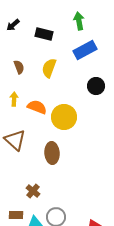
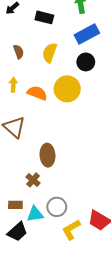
black circle: (96, 86) -> (86, 62), moved
yellow circle: (64, 117) -> (67, 89), moved
brown ellipse: (52, 153) -> (47, 155), moved

